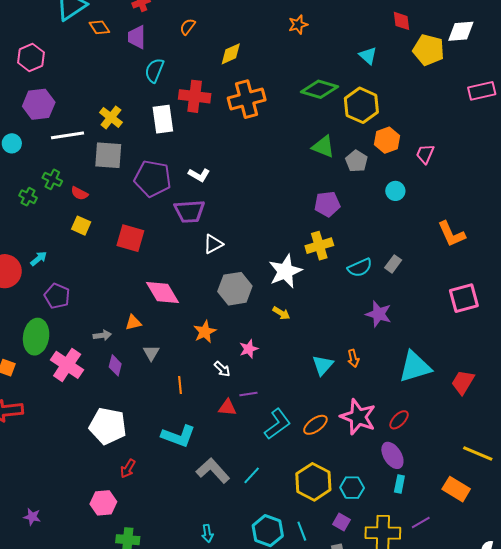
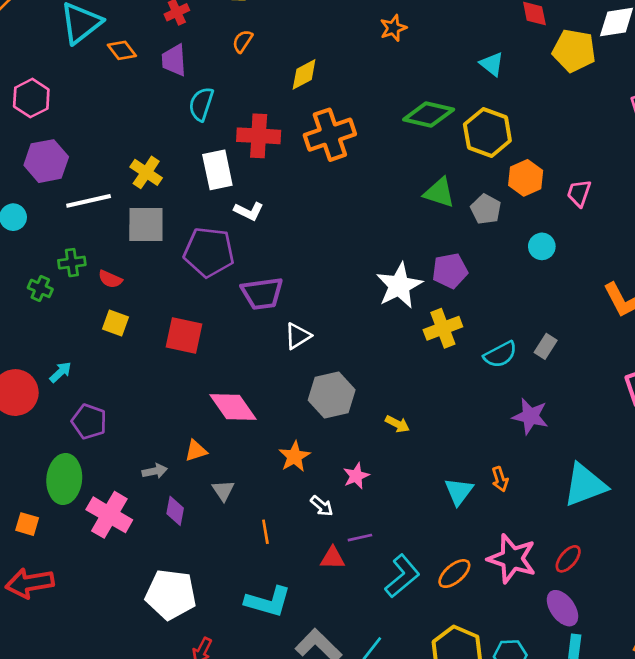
white L-shape: (199, 175) -> (249, 211), moved
green cross: (52, 179) -> (72, 263), turned -30
white star: (285, 271) -> (399, 286), moved

